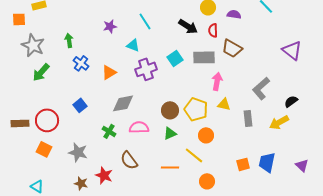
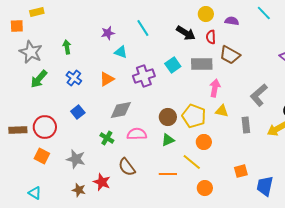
cyan triangle: (133, 45) -> (121, 52), moved
blue cross: (81, 63) -> (74, 78), moved
blue trapezoid: (267, 162) -> (265, 186), moved

